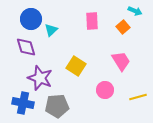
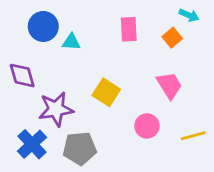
cyan triangle: (51, 30) -> (71, 42), turned 48
purple diamond: (26, 47) -> (22, 75), moved
purple star: (40, 78) -> (56, 109), turned -30
blue cross: (23, 103) -> (32, 144), turned 35

